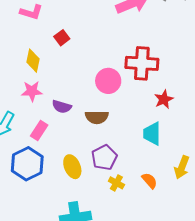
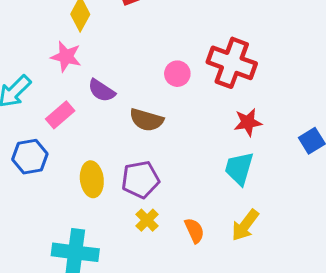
pink circle: (108, 81) -> (177, 74), size x0.7
cyan trapezoid: (152, 134) -> (239, 168), moved
blue hexagon: (27, 164) -> (30, 157), size x0.7

